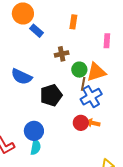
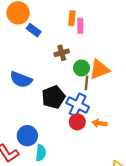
pink rectangle: (107, 41) -> (80, 26), moved
blue cross: (91, 97) -> (78, 105), moved, turned -30
red circle: (81, 123) -> (77, 122), moved
blue circle: (34, 131) -> (27, 136), moved

